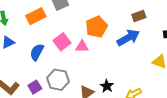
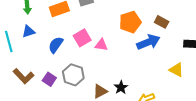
brown rectangle: (139, 16) -> (162, 22), turned 40
orange pentagon: (97, 27) -> (130, 22), moved
purple square: (35, 87) -> (49, 79), turned -32

